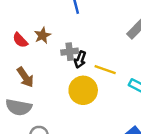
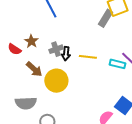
brown arrow: (25, 77) -> (34, 69), moved
yellow circle: (83, 90) -> (56, 81), moved

